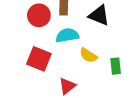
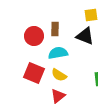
yellow semicircle: (88, 55) -> (59, 75), moved

